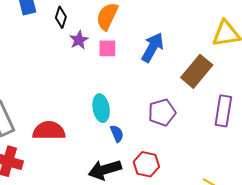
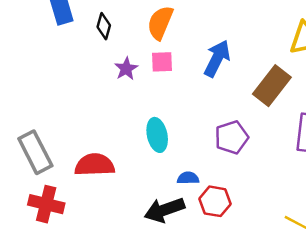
purple star: (79, 40) -> (126, 69), moved
blue semicircle: (117, 134) -> (188, 178), moved, turned -66

